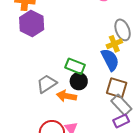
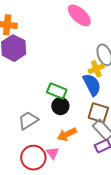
gray trapezoid: (47, 84) -> (28, 120), moved
orange arrow: (66, 96) -> (67, 134), moved, turned -36

